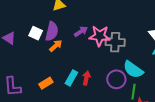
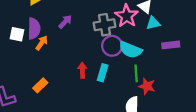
pink star: (100, 36) -> (127, 16), moved, turned -30
cyan rectangle: (71, 78) -> (103, 73), moved
purple circle: (116, 79) -> (112, 46), moved

